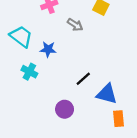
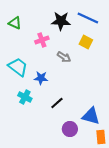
black line: (83, 79) -> (57, 103), moved
purple circle: (65, 109) -> (70, 129), moved

